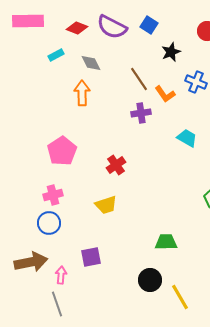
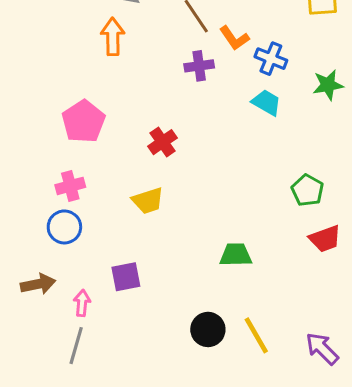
blue cross: (196, 82) -> (271, 59), moved
brown arrow: (31, 262) -> (38, 284), size x0.7
black circle: (150, 280) -> (208, 329), moved
gray line: (57, 304) -> (76, 346), turned 35

